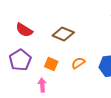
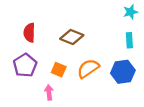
red semicircle: (24, 30) -> (29, 33), turned 60
orange semicircle: (78, 63) -> (88, 68), size x1.5

